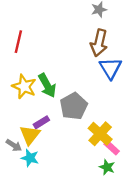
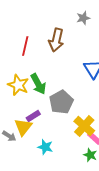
red line: (18, 42) -> (25, 46), moved
brown arrow: (99, 43) -> (56, 40), moved
cyan star: (30, 158) -> (45, 147), moved

